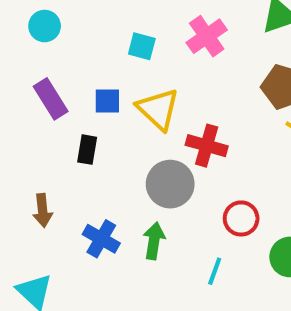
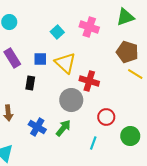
pink cross: (207, 36) -> (89, 27), turned -36
cyan square: (142, 46) -> (57, 32), turned 32
green arrow: (154, 241) -> (63, 128), turned 30

